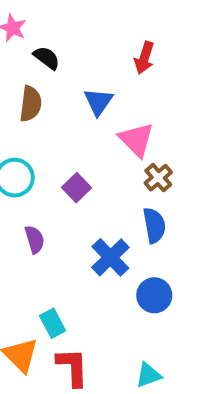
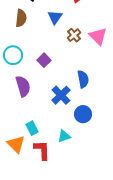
pink triangle: (136, 140) -> (98, 36), moved
brown cross: (158, 178) -> (74, 35), moved
purple semicircle: (35, 239) -> (23, 86), size x1.5
cyan triangle: (148, 375) -> (64, 136), moved

